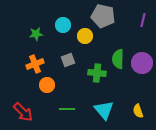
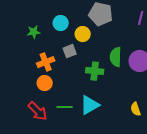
gray square: (68, 60) -> (70, 51), moved
orange cross: (35, 64) -> (46, 62), moved
cyan triangle: (104, 110) -> (90, 105), moved, turned 40
red arrow: (23, 112) -> (38, 111), moved

